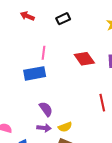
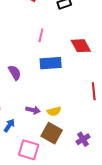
blue rectangle: (35, 73) -> (51, 63), moved
purple semicircle: (46, 109) -> (15, 73), moved

